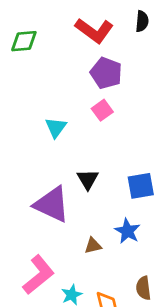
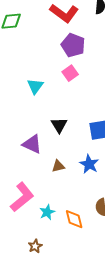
purple triangle: (52, 204) -> (32, 144), size x0.7
brown triangle: (93, 246) -> (58, 166), moved

